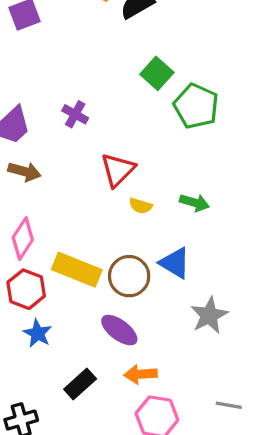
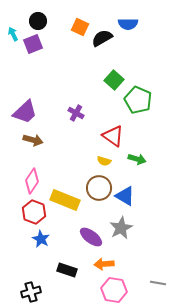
purple cross: (75, 114) -> (76, 113), moved
red triangle: (118, 170) -> (113, 136), moved, turned -40
brown circle: (129, 276) -> (99, 188), moved
gray star: (209, 315) -> (121, 228), moved
black rectangle: (80, 384) -> (67, 270), turned 60

